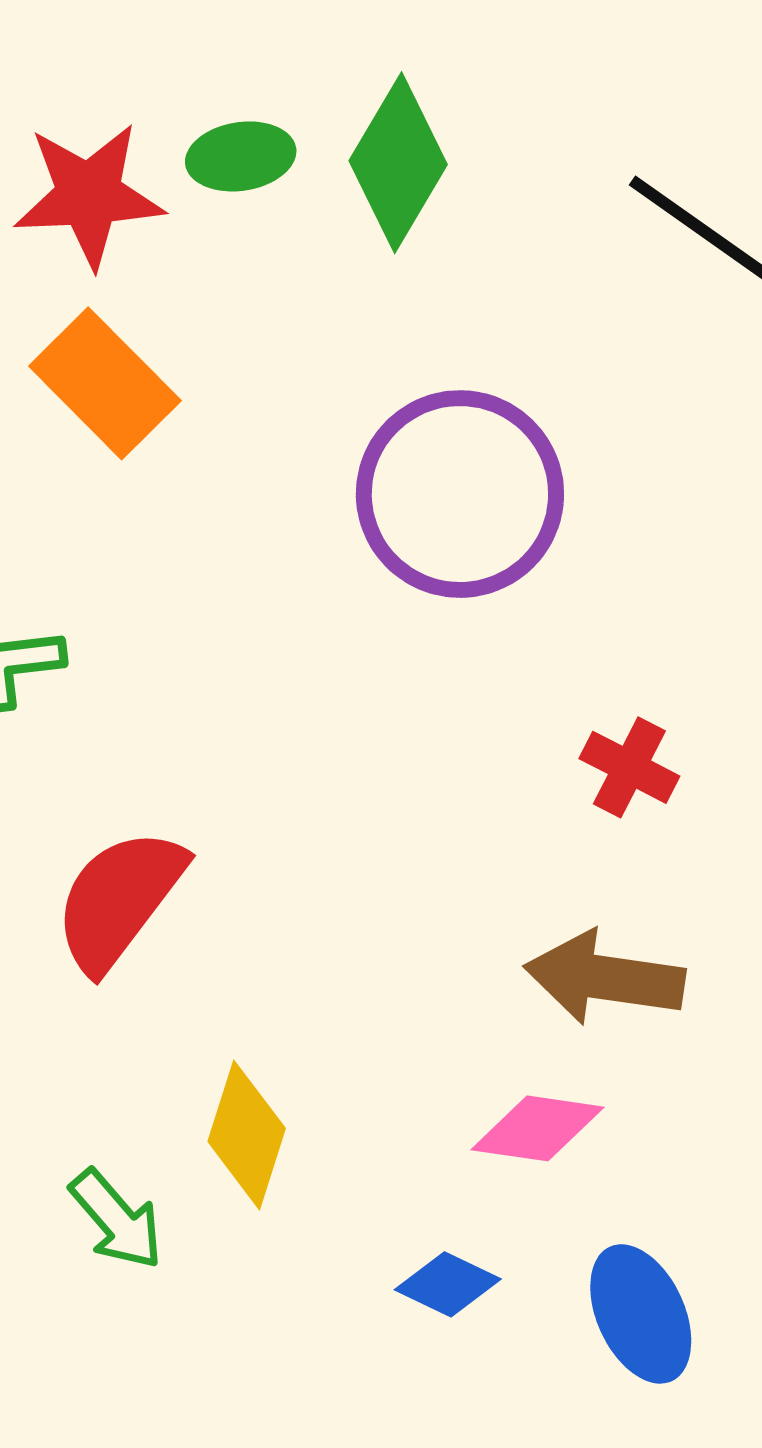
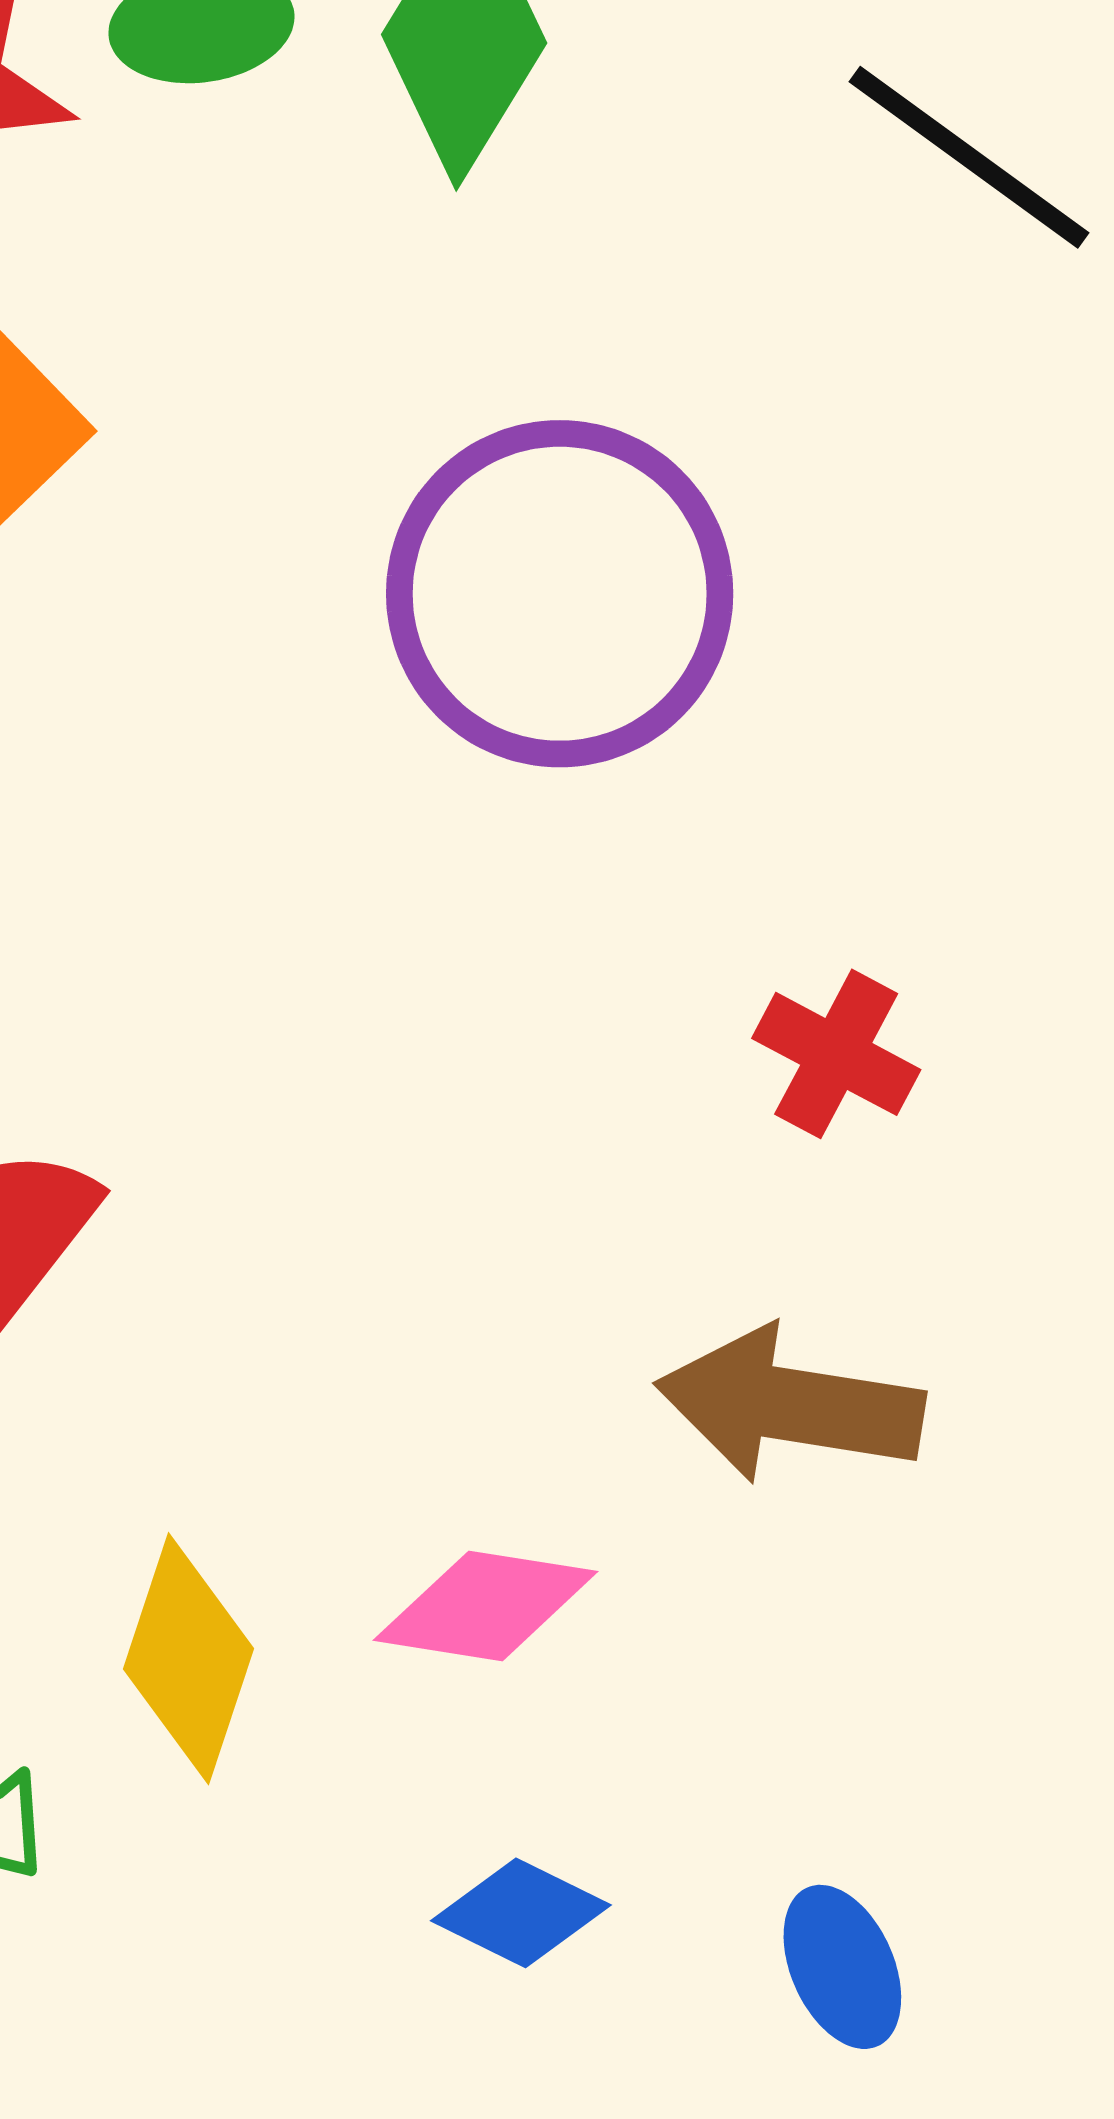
pink diamond: (537, 1128) -> (486, 1606), moved
blue ellipse: (641, 1314) -> (842, 1967), size x0.7

